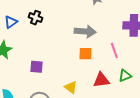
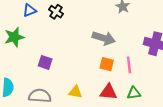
orange square: (85, 54) -> (107, 64), moved
yellow triangle: (71, 87) -> (75, 92), turned -40

